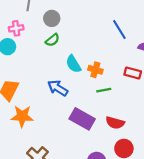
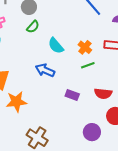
orange cross: (95, 70) -> (85, 47), moved, turned 32
purple rectangle: (82, 119) -> (72, 95), size x0.6

